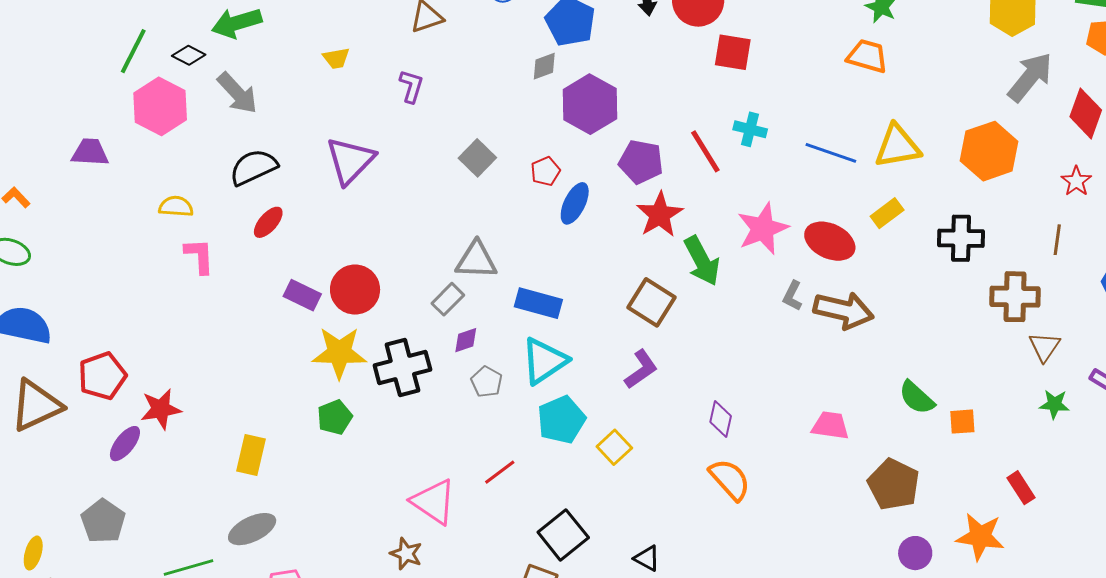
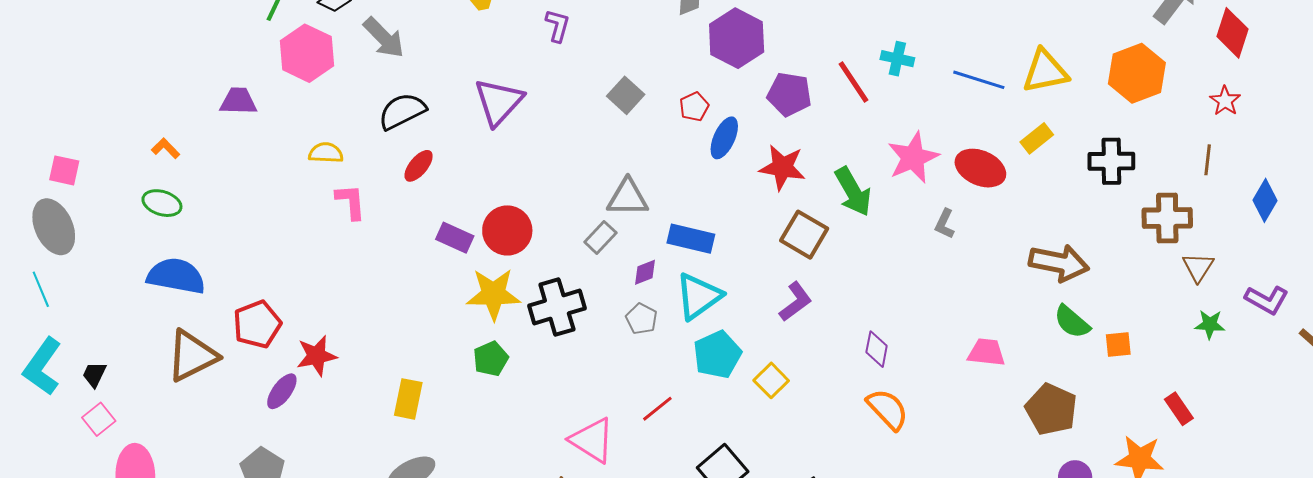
red star: (660, 215) -> (782, 167), moved, turned -30
brown arrow: (844, 310) -> (1059, 263), moved
purple diamond: (466, 340) -> (645, 272), moved

